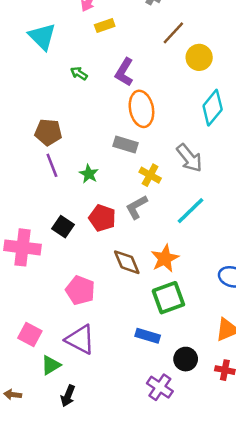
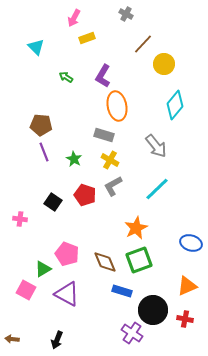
cyan triangle: (42, 37) -> (36, 47), size x0.7
yellow cross: (150, 175) -> (110, 160), moved
pink cross: (23, 247) -> (20, 219), size x0.5
brown diamond: (127, 262) -> (105, 262), moved
black circle: (186, 359) -> (153, 310), size x1.5
green triangle: (51, 365) -> (43, 269), moved

